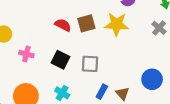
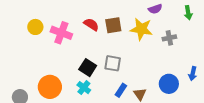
gray cross: (159, 28) -> (169, 38), moved, turned 32
pink cross: (26, 54) -> (61, 33), moved, size x1.5
black square: (60, 60) -> (88, 68), moved

